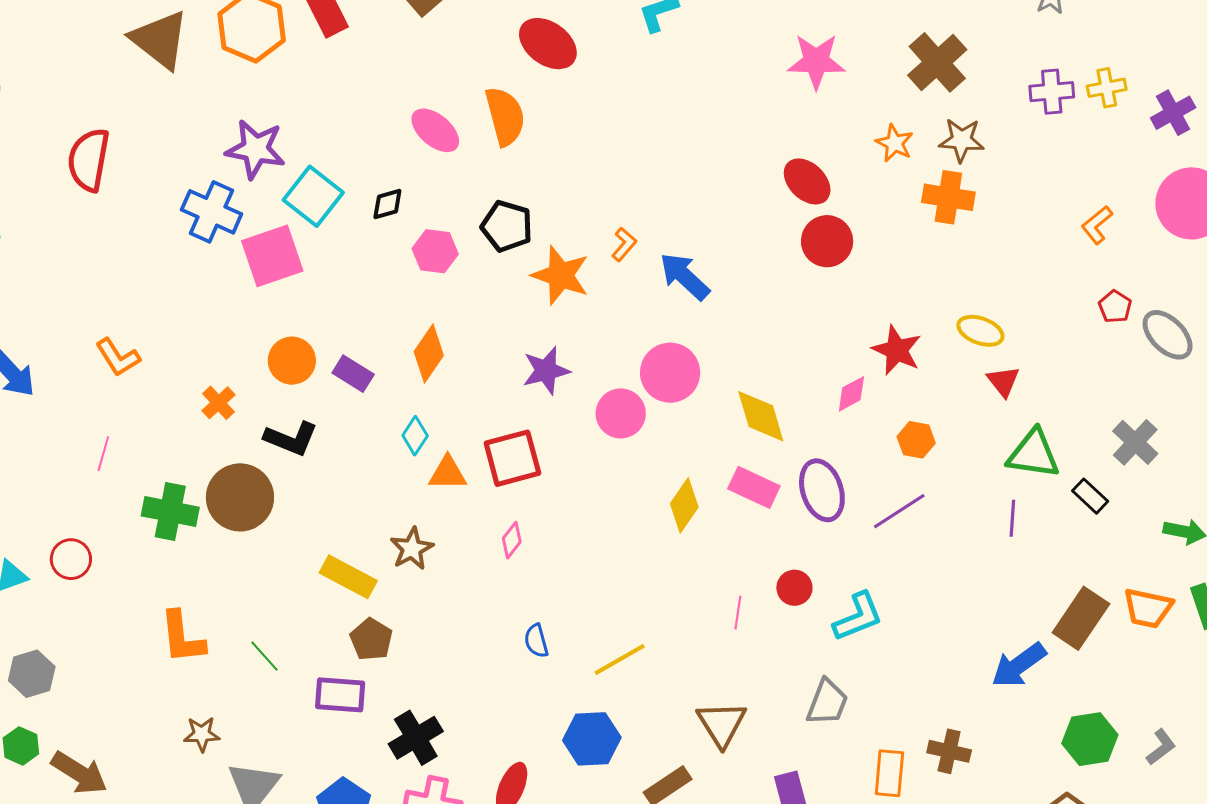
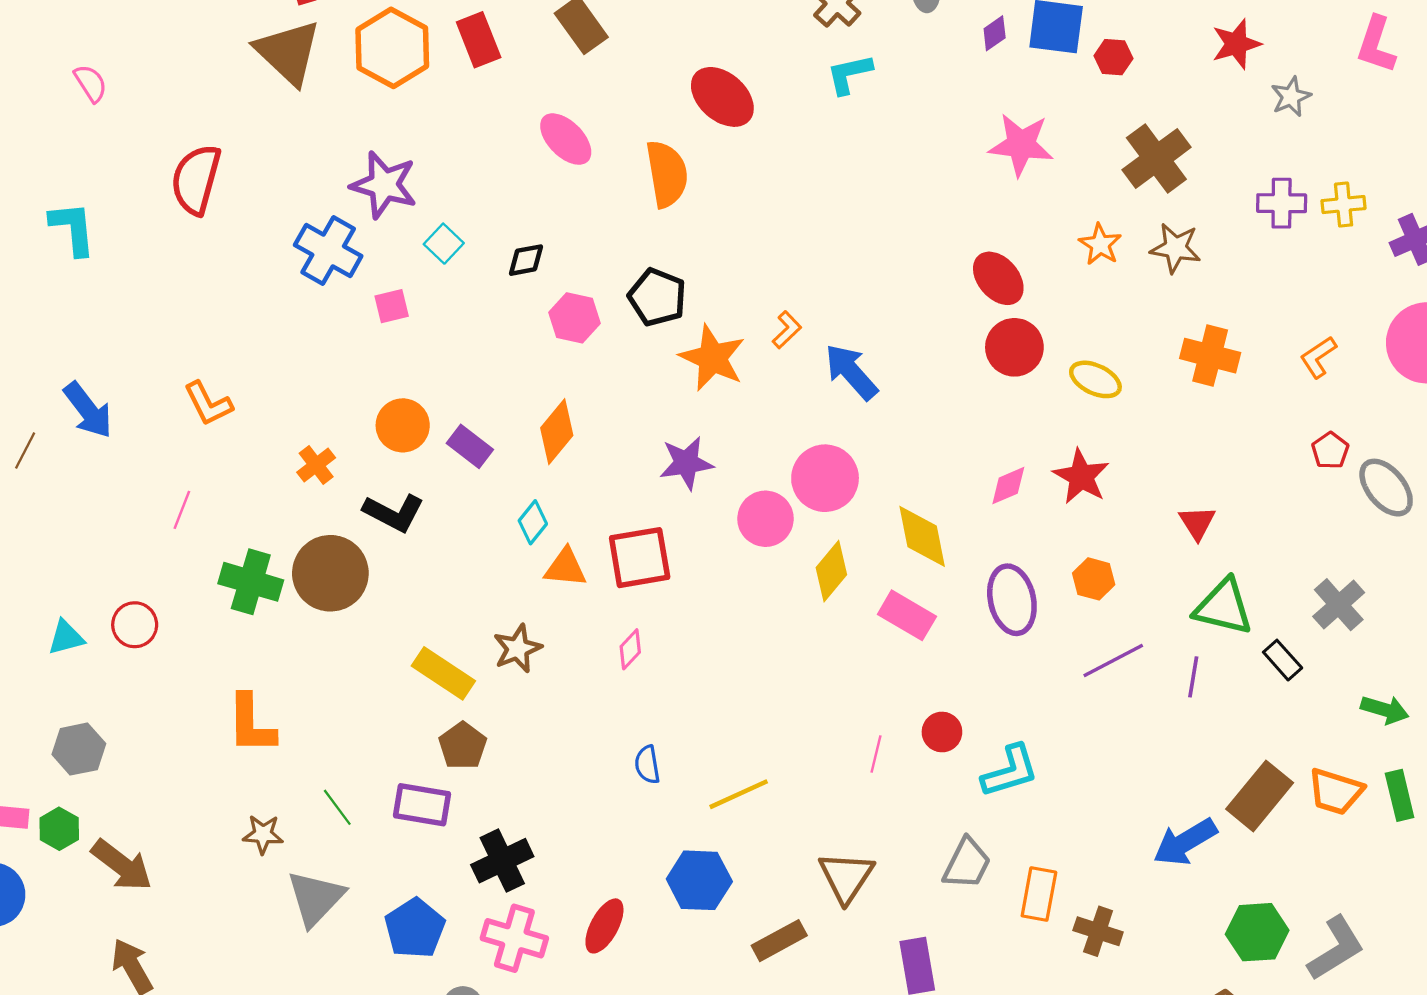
pink ellipse: (435, 130) -> (566, 139), moved
cyan square: (313, 196) -> (444, 244), size x0.6
orange cross: (948, 197) -> (1210, 356), moved
pink square: (272, 256) -> (392, 306), size x0.5
yellow ellipse: (980, 331) -> (1095, 379), moved
pink diamond: (851, 394) -> (1008, 486), moved
purple ellipse: (822, 490) -> (1012, 600), moved
yellow diamond: (684, 505) -> (831, 571), moved
purple line: (899, 511) -> (1113, 661), moved
green line: (264, 656) -> (337, 807), moved
gray L-shape: (1161, 747) -> (1336, 948), size x1.6
orange rectangle: (889, 773) -> (1039, 894), moved

